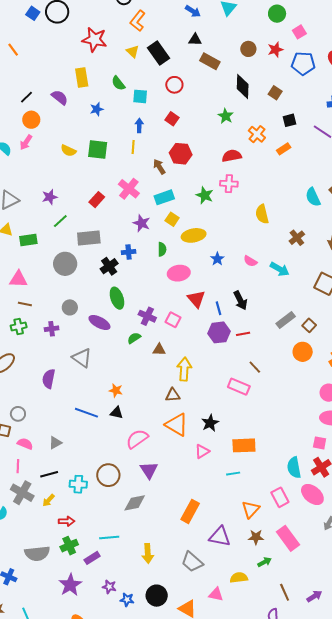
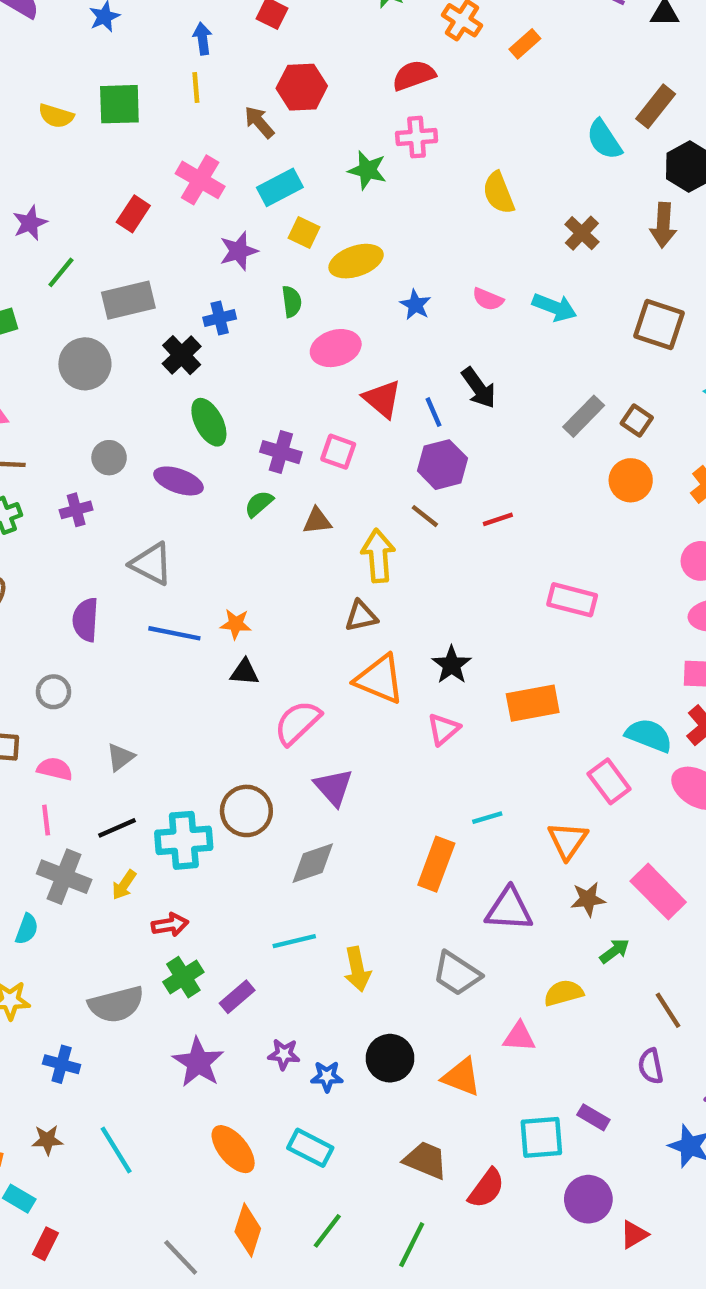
purple star: (142, 223) -> (239, 251), turned -30
red line: (243, 334) -> (498, 519), moved
brown line: (255, 367) -> (425, 516), moved
pink rectangle: (239, 387) -> (572, 600), moved
blue line: (86, 413) -> (174, 633), moved
gray circle: (18, 414) -> (53, 692), moved
cyan semicircle: (294, 468) -> (649, 735), turned 130
cyan line: (233, 474) -> (487, 818), moved
cyan cross: (78, 484) -> (184, 840), size x1.4
pink rectangle: (280, 497) -> (609, 781), moved
cyan line: (109, 538) -> (294, 941), moved

